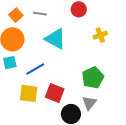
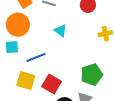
cyan triangle: (55, 39) -> (60, 31), size x0.6

